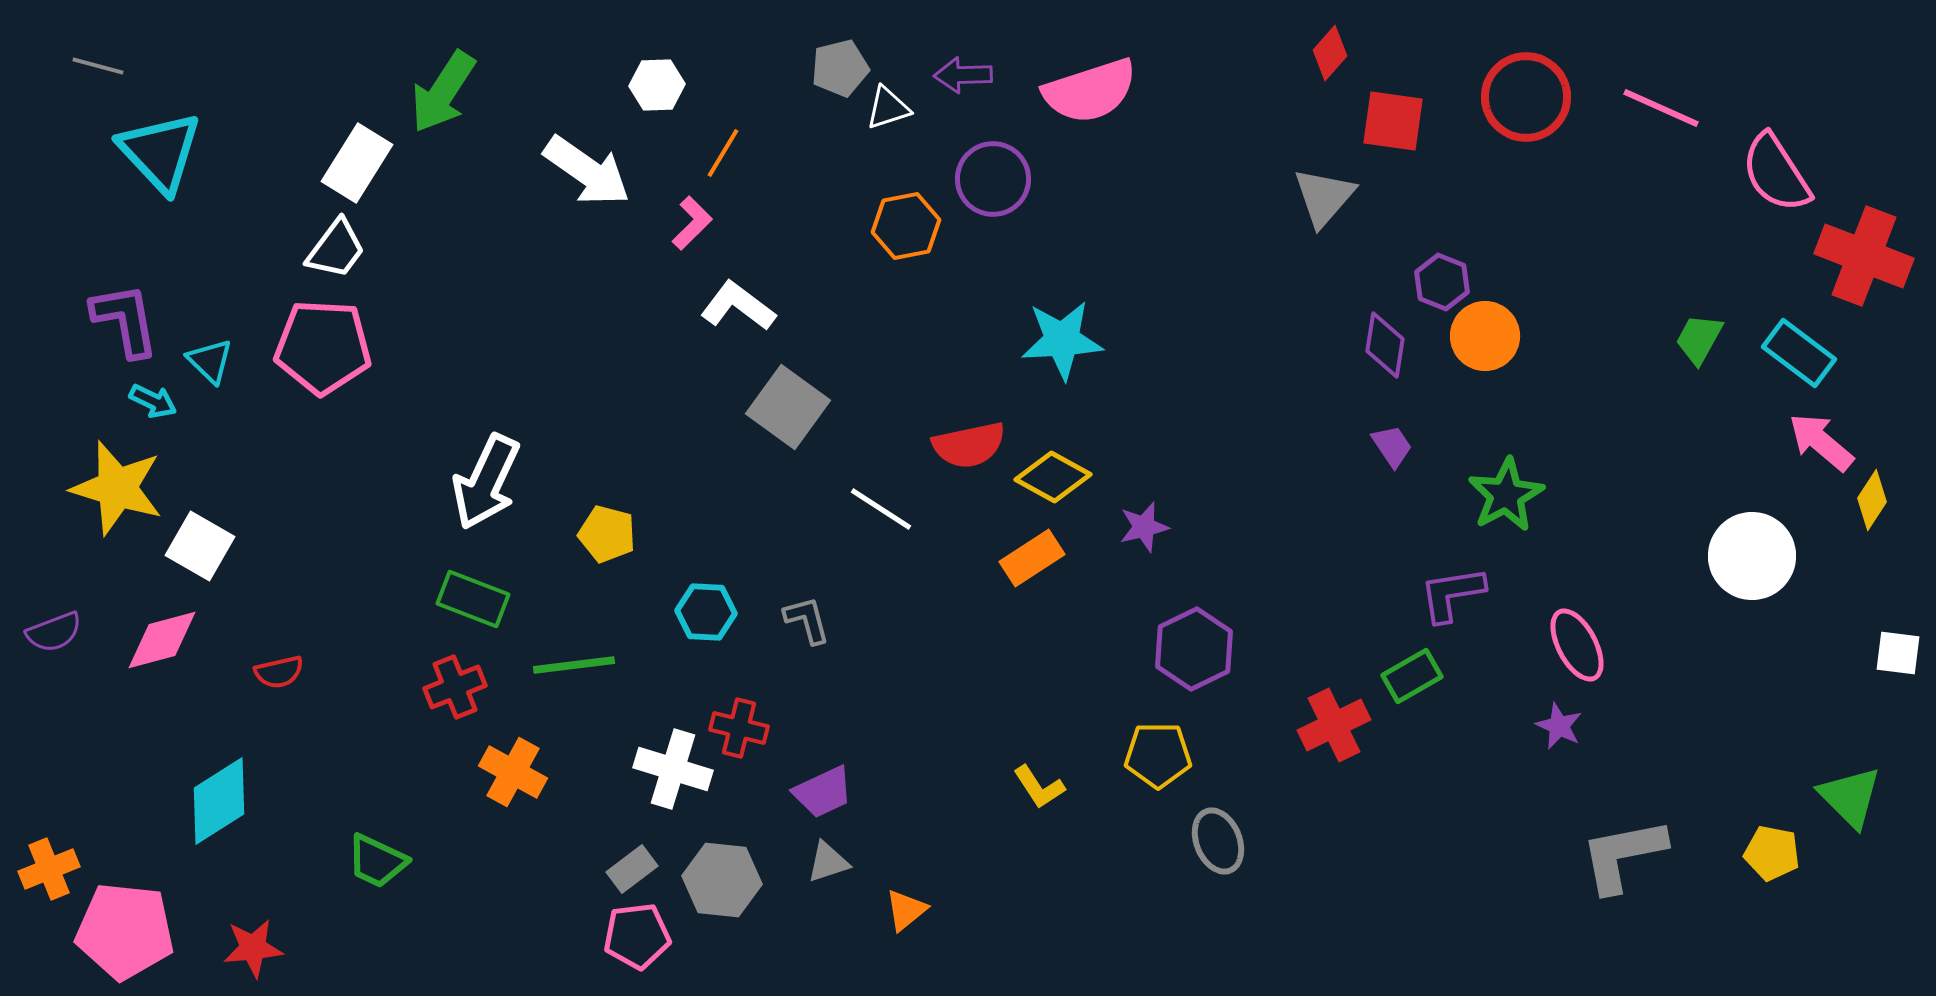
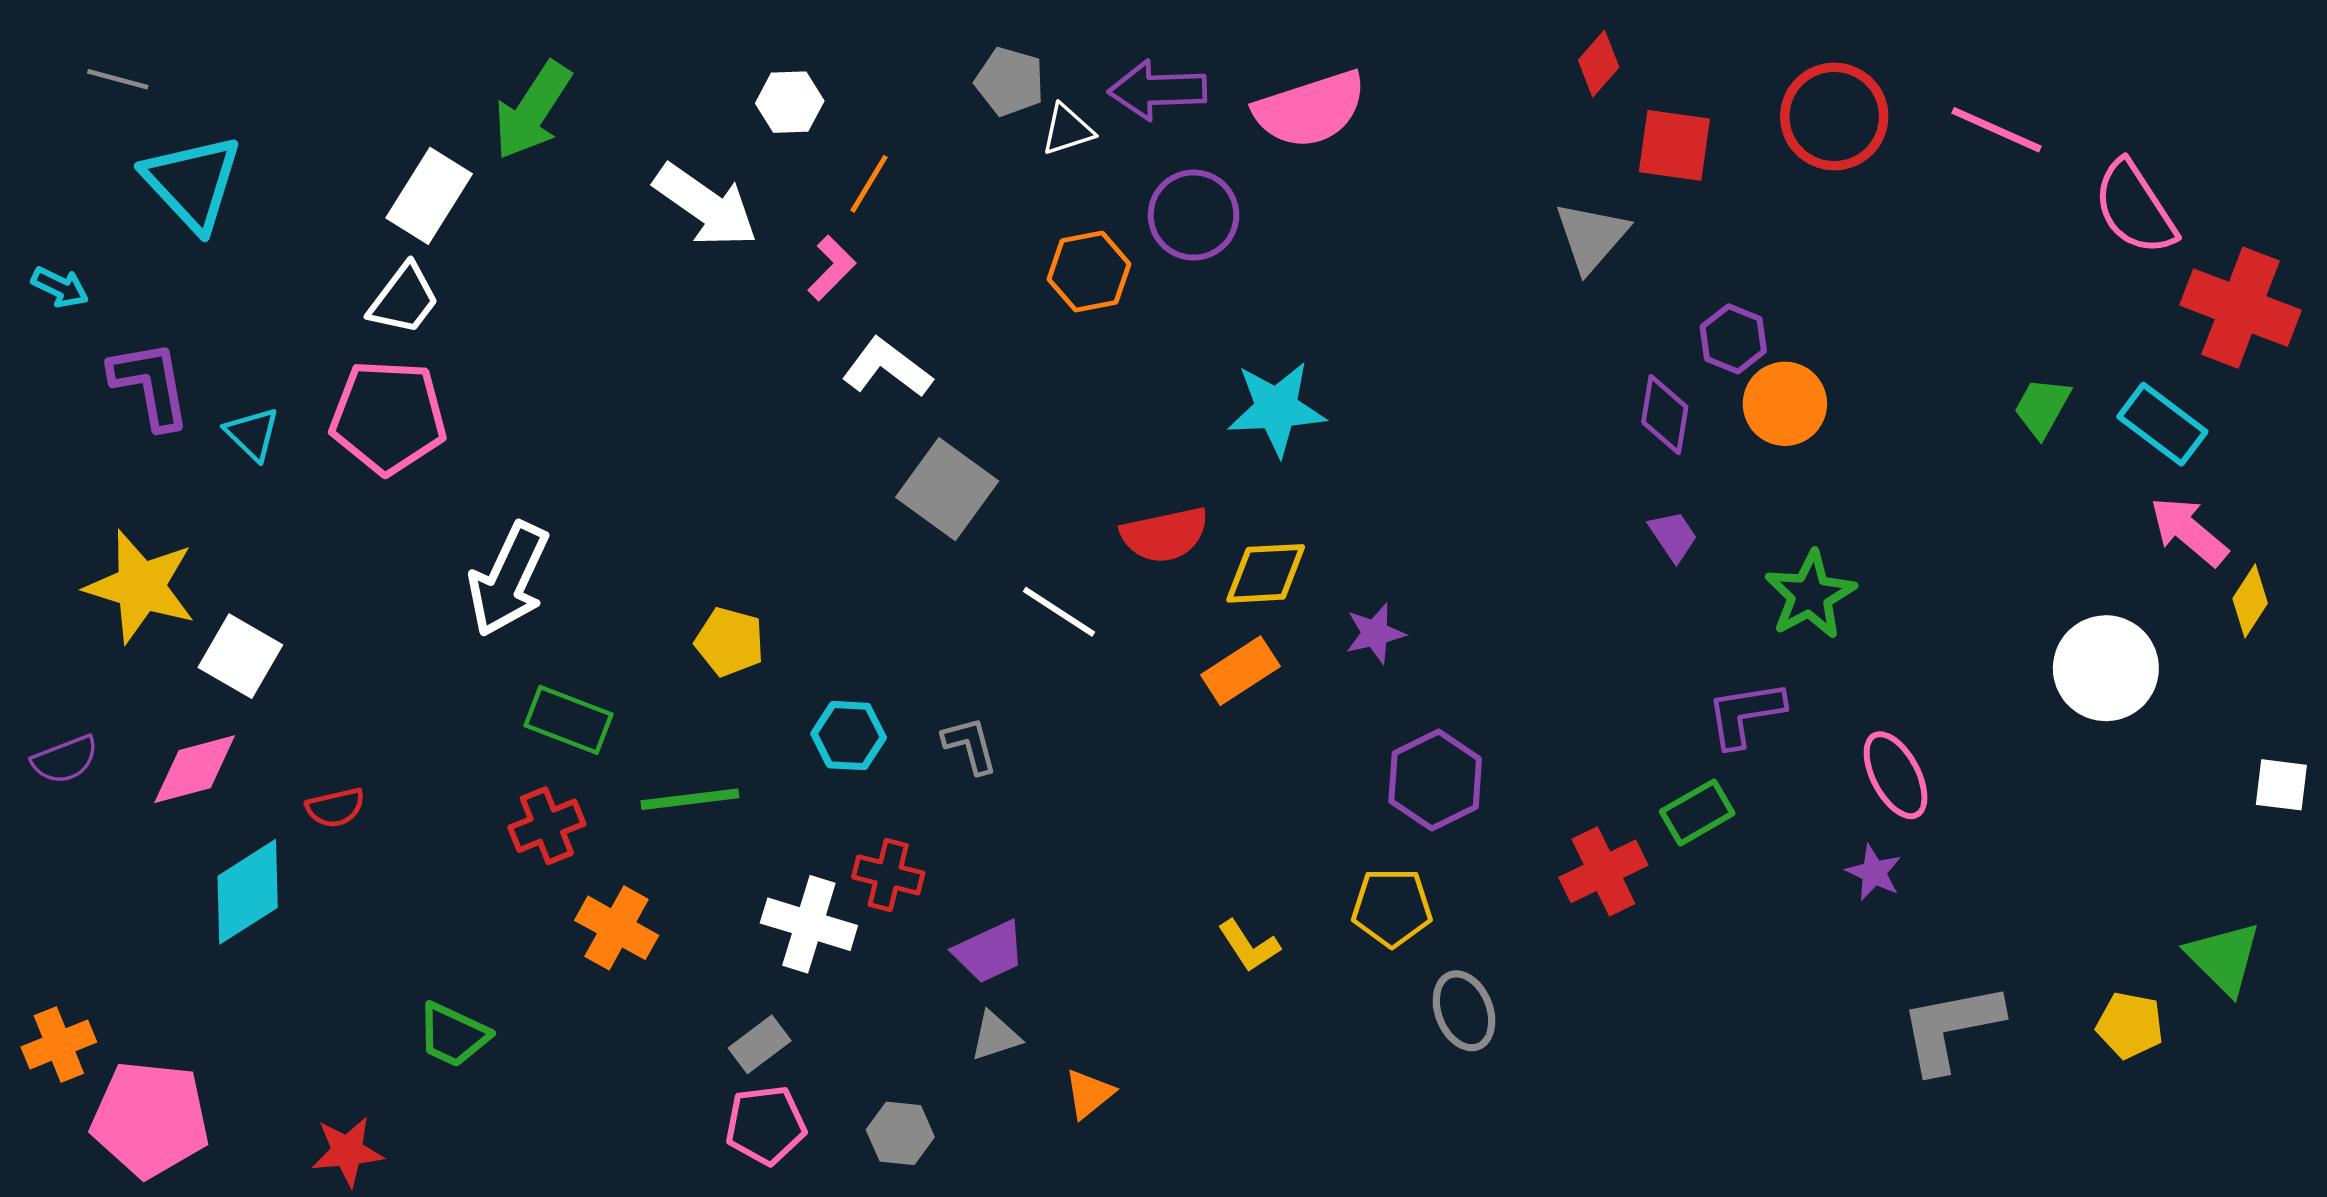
gray pentagon: (840, 68) -> (1010, 82), turned 30
purple arrow: (963, 75) -> (1157, 90), size x1.4
cyan arrow: (153, 401) -> (60, 287), moved
yellow diamond: (1053, 477) -> (1266, 573), turned -32
white arrow: (486, 482) -> (508, 579), moved
cyan diamond: (219, 801) -> (248, 892), moved
gray hexagon: (722, 880) -> (900, 1133), moved, size x0.7
red star: (253, 948) -> (347, 1151), moved

